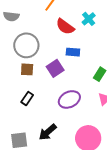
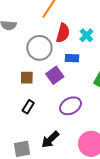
cyan cross: (89, 19) -> (86, 35), moved
red semicircle: (65, 27) -> (63, 33), turned -108
gray circle: (26, 45) -> (39, 48), moved

